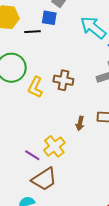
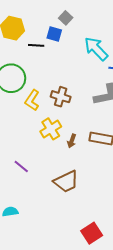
yellow cross: (54, 146) -> (51, 129), moved
brown trapezoid: (44, 179) -> (66, 182), moved

